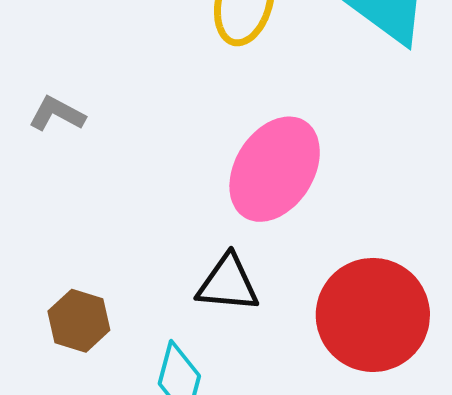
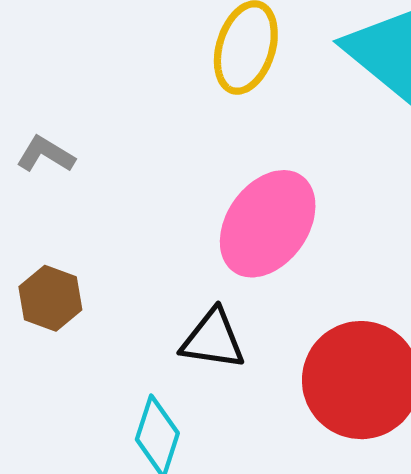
brown hexagon: (79, 321) -> (50, 298), moved

